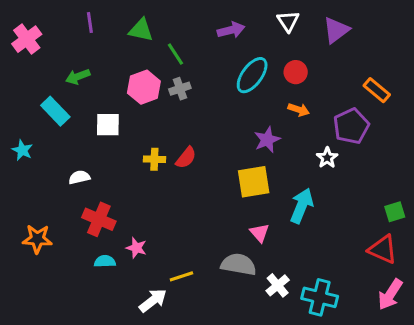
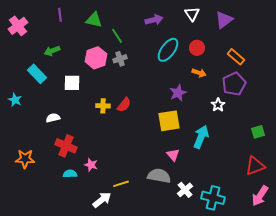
orange rectangle: (377, 90) -> (236, 57), moved
green square: (395, 212) -> (258, 132), moved
red triangle: (383, 249) -> (255, 166), turned -45

